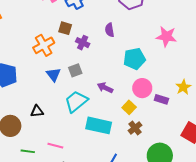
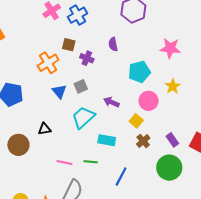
yellow star: (183, 87) -> (173, 86), moved
purple rectangle: (161, 99) -> (172, 140), moved, turned 40
cyan rectangle: (99, 125) -> (107, 140), size x0.7
green line: (28, 151) -> (91, 162), moved

